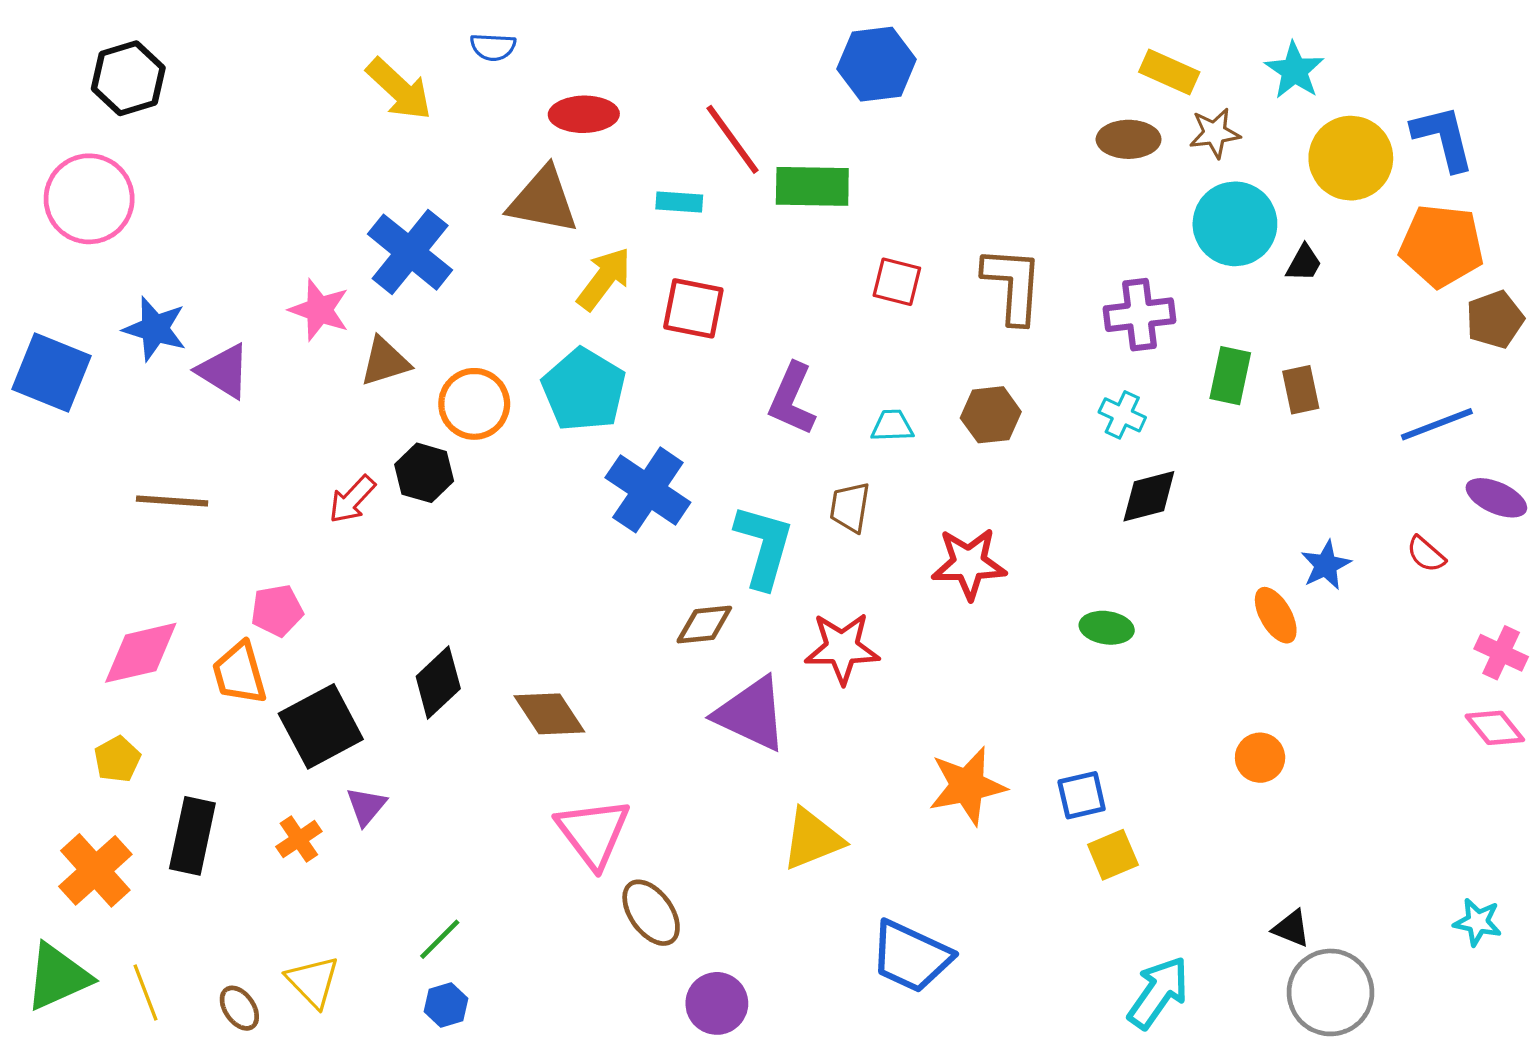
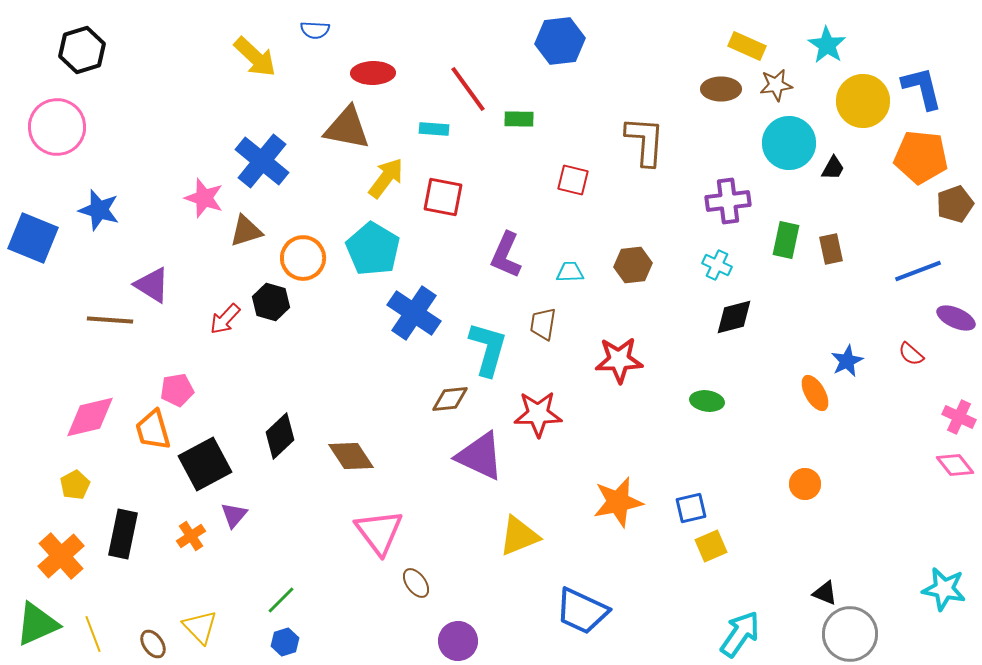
green rectangle: (812, 186) -> (519, 119), size x0.6
brown L-shape: (1013, 285) -> (645, 141), moved
purple triangle: (224, 371) -> (152, 285), moved
brown ellipse: (651, 913) -> (416, 583), size x0.7
cyan star: (1478, 922) -> (944, 589), size x1.4

